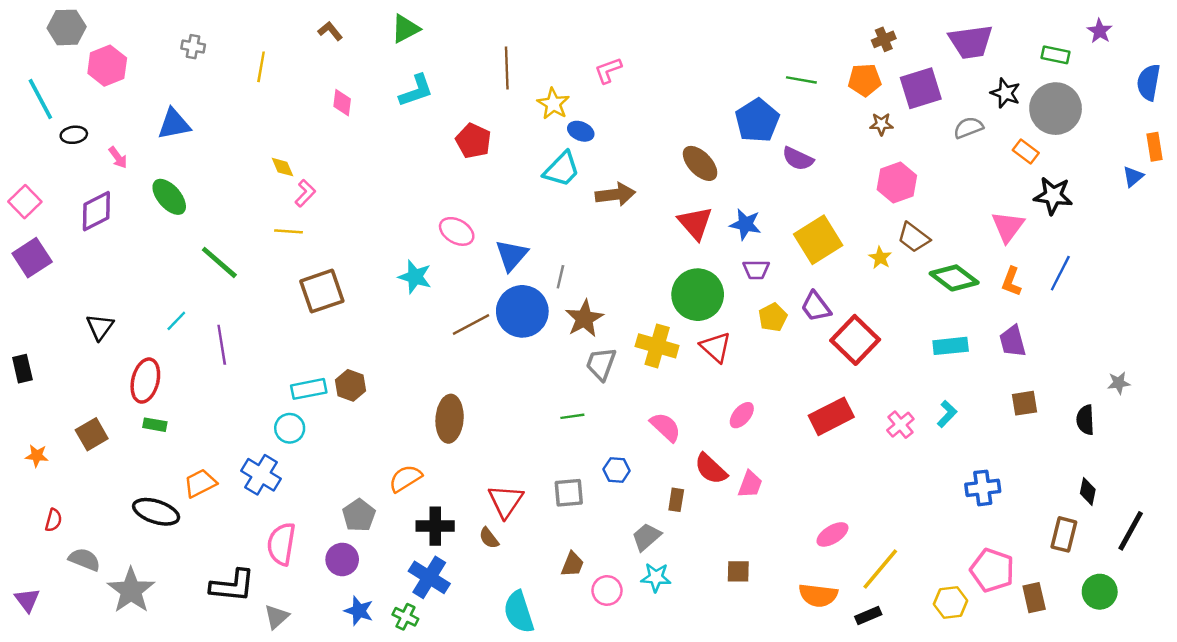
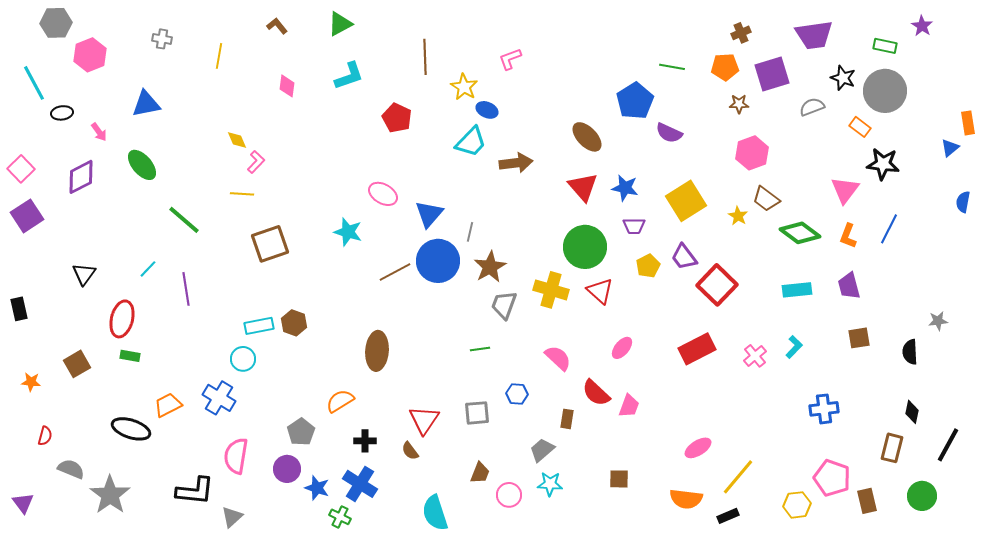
blue semicircle: (1149, 82) -> (963, 202), moved, size x0.7
black cross: (435, 526) -> (365, 441), size x0.7
blue star: (359, 611) -> (317, 488), moved

